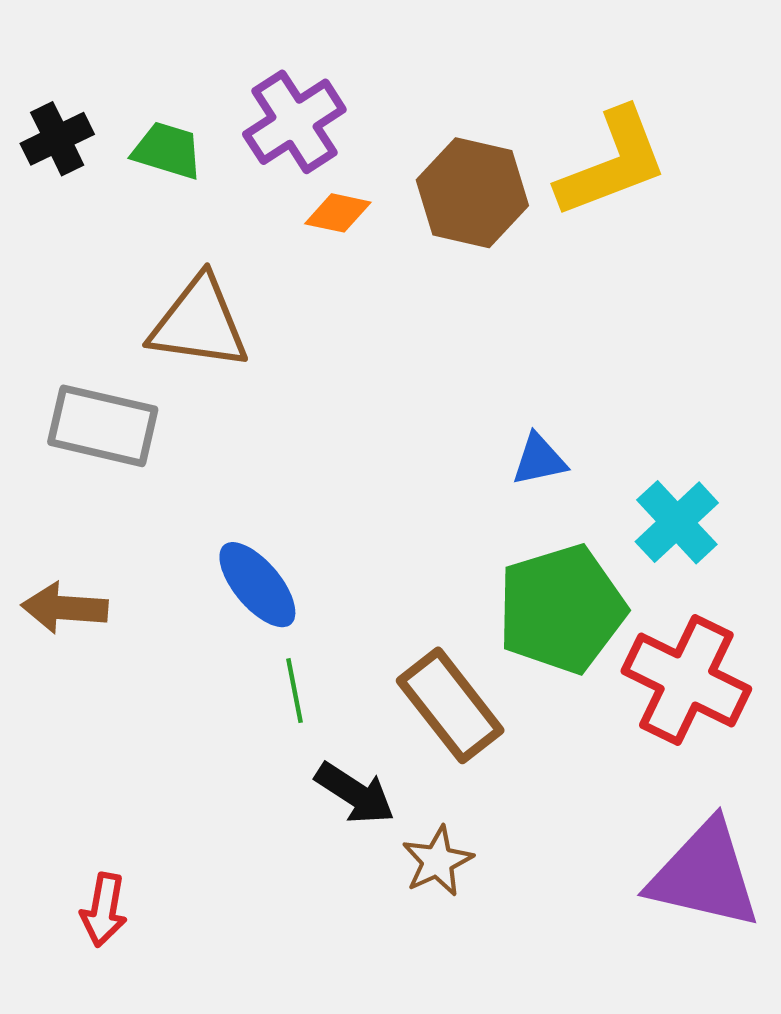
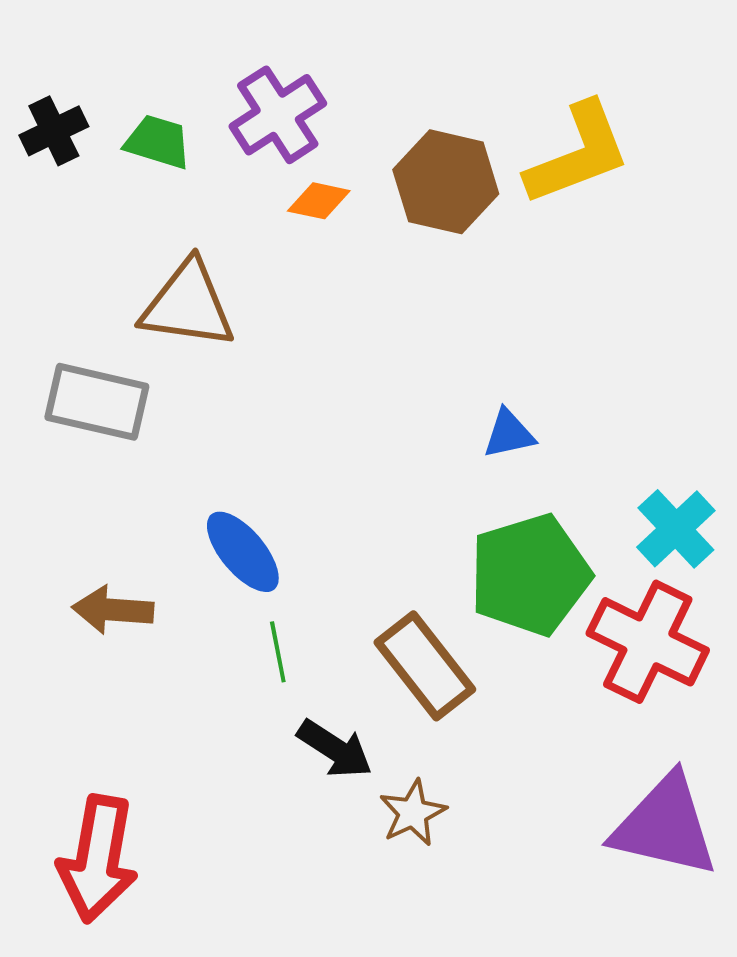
cyan cross: (677, 522) -> (676, 529), moved
brown arrow: (65, 608) -> (113, 610), moved
red arrow: (104, 910) -> (98, 859), size x1.8

